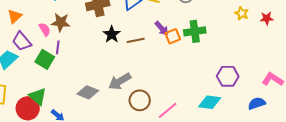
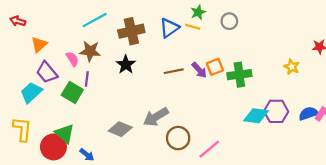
yellow star: (242, 13) -> (292, 67), moved
purple arrow: (162, 28) -> (199, 70), moved
green cross: (195, 31) -> (239, 75), moved
black star: (112, 34) -> (126, 65), moved
cyan diamond: (210, 102) -> (256, 116), moved
blue semicircle: (257, 103) -> (308, 114), moved

